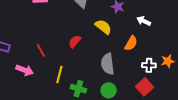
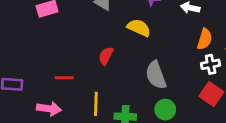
orange semicircle: (131, 43) -> (205, 39), moved
red line: (41, 50) -> (64, 78), turned -48

